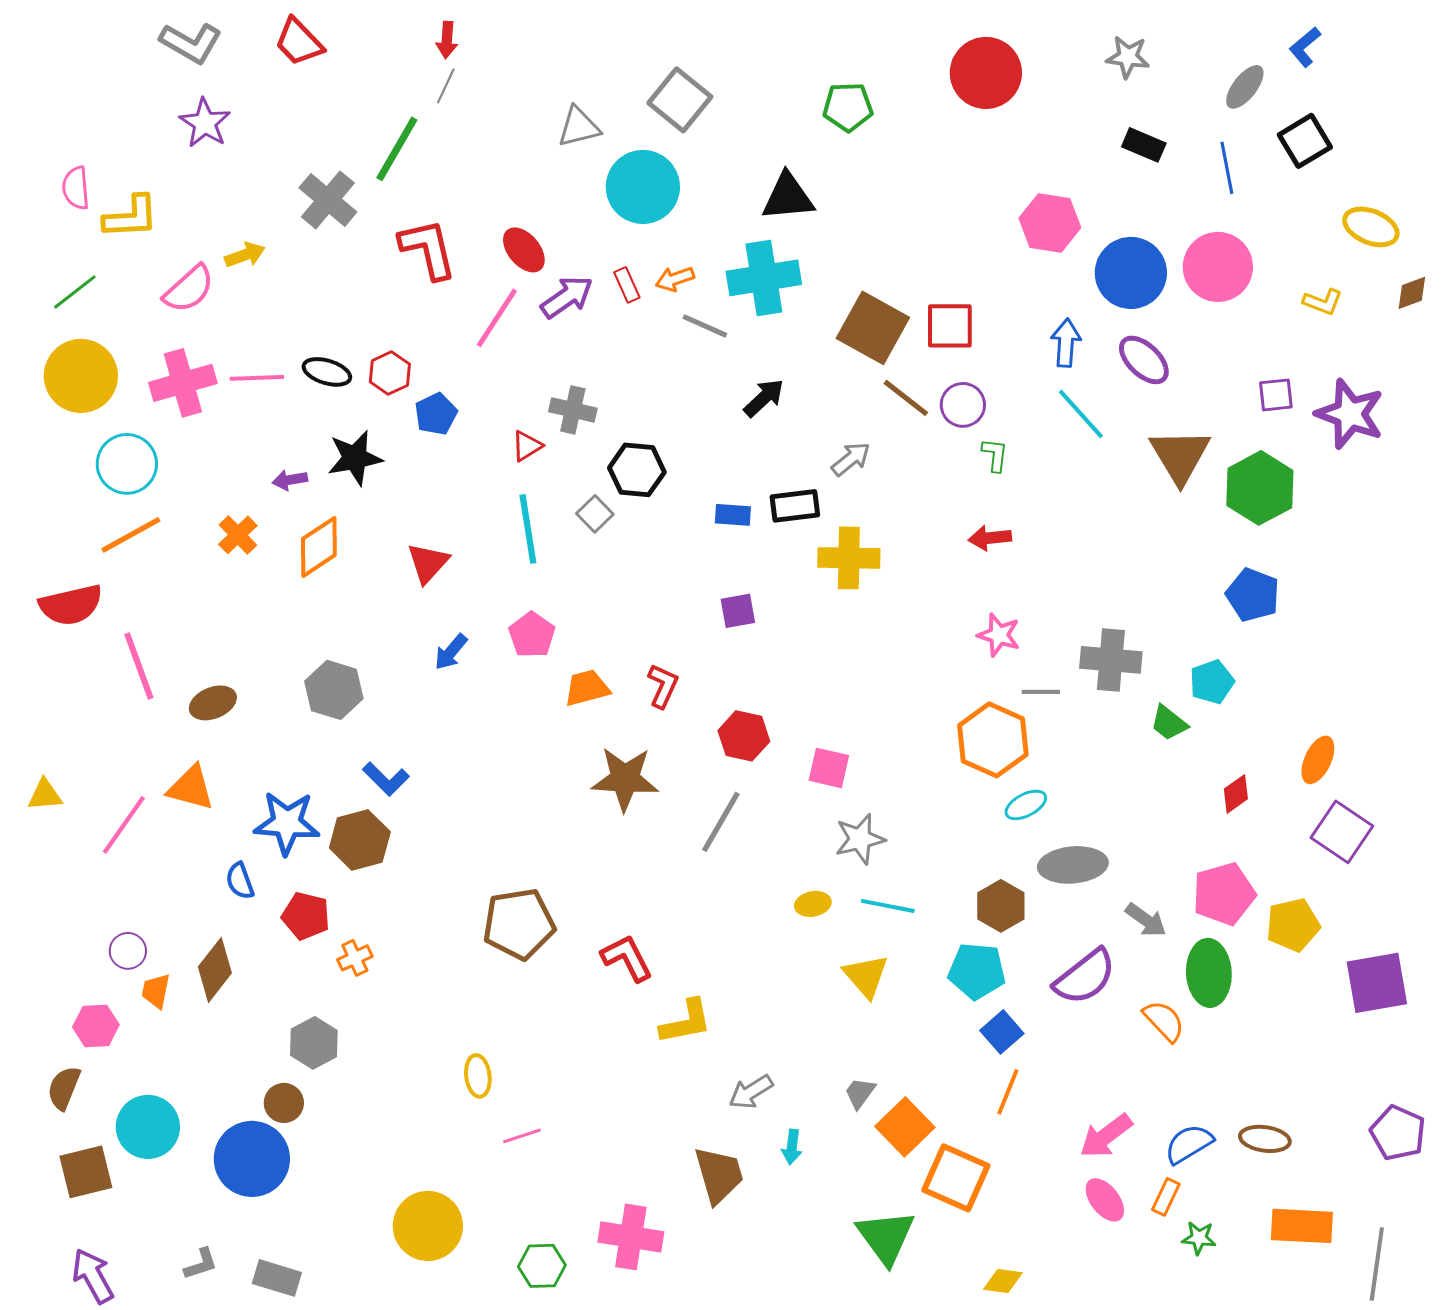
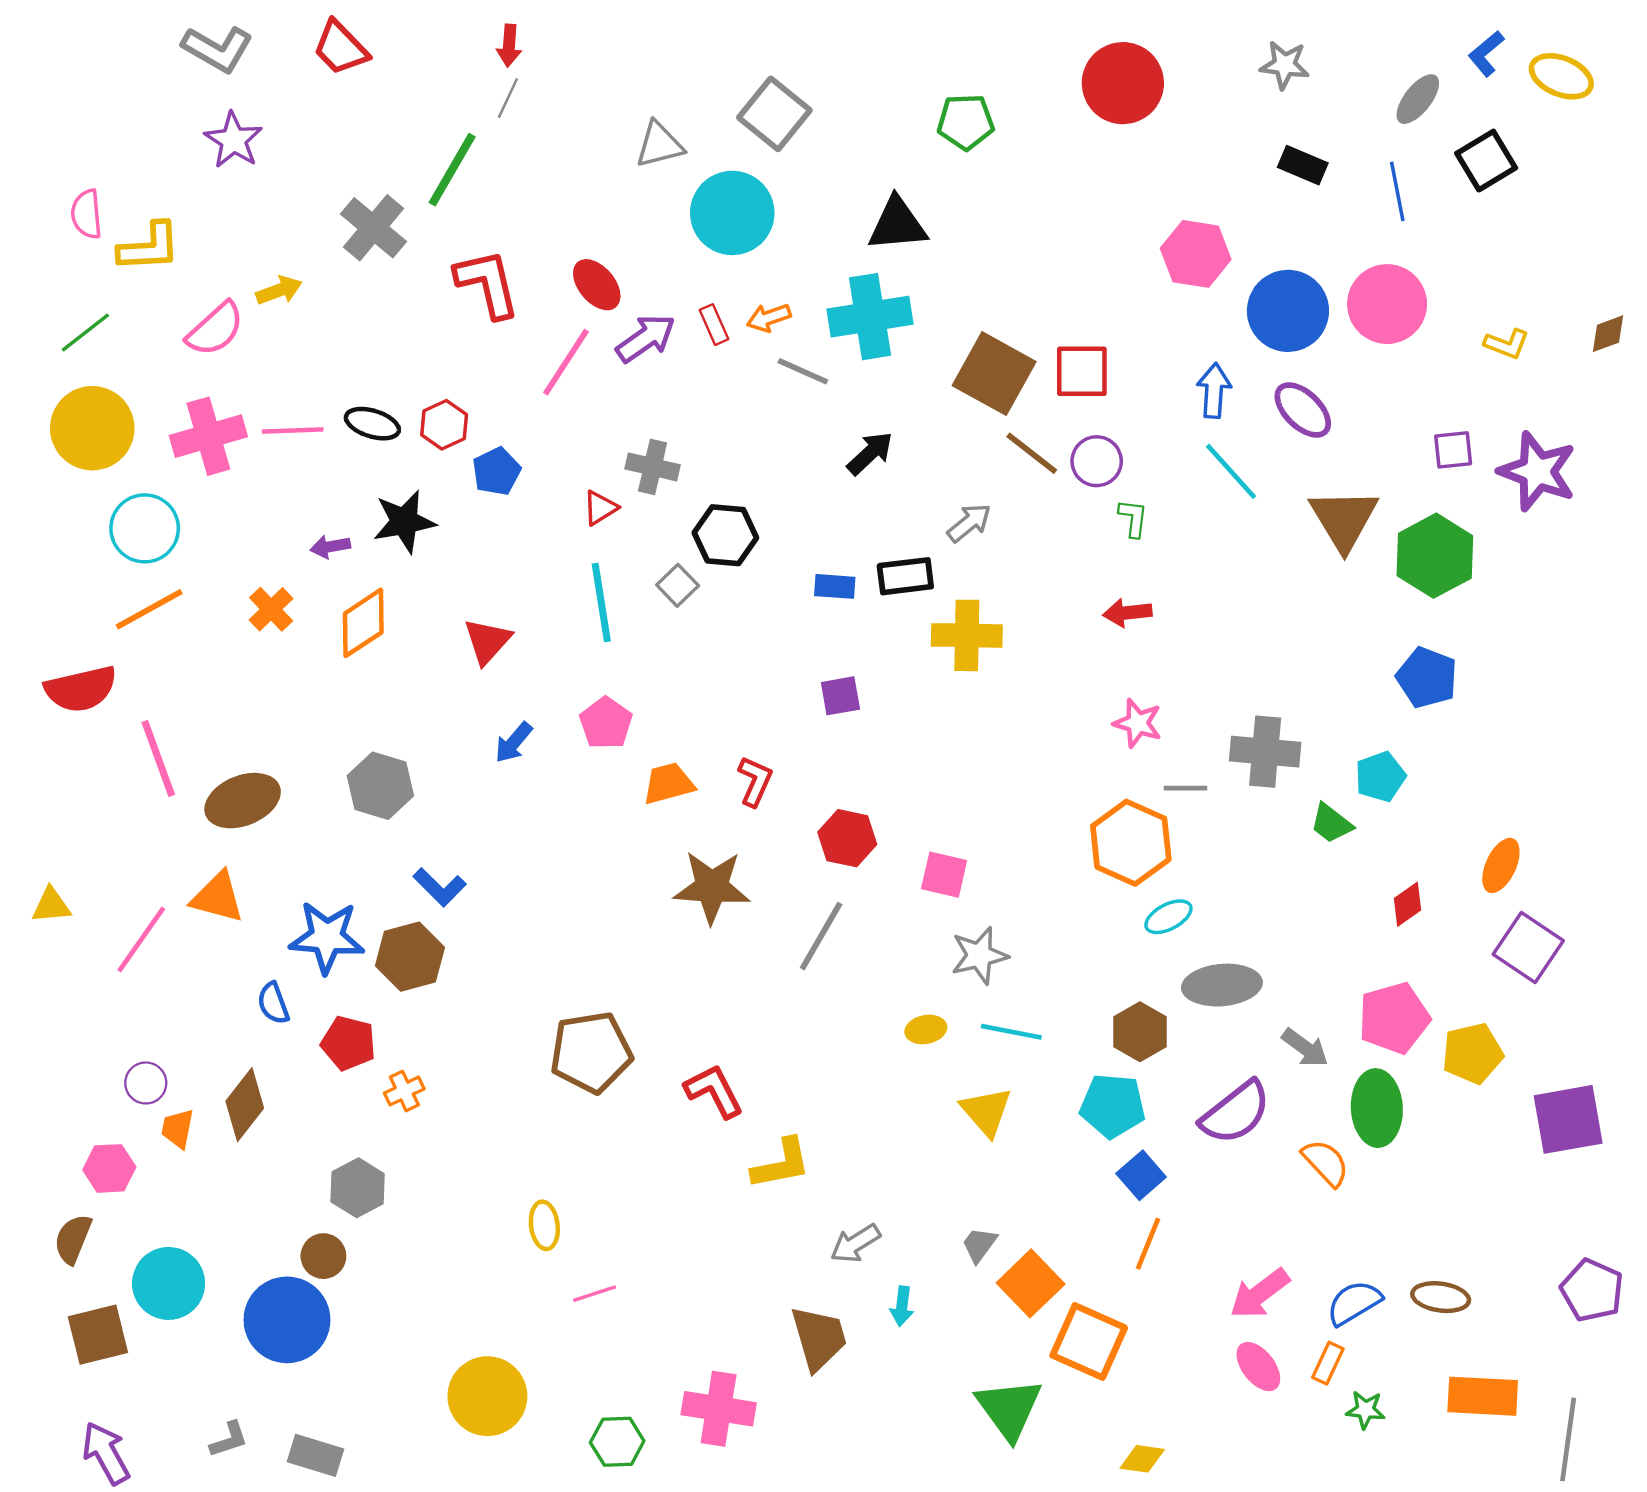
yellow ellipse: (1371, 227) -> (1561, 76), moved
brown ellipse: (213, 703) -> (243, 801), size x1.4

